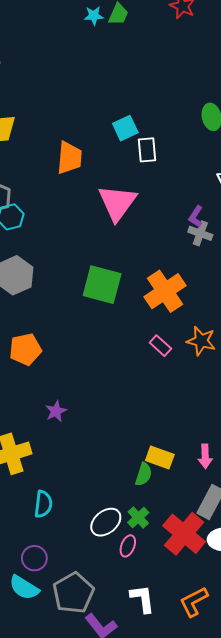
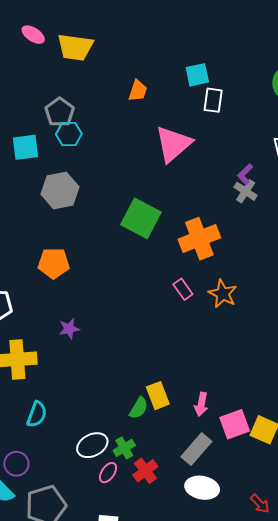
orange trapezoid: (69, 158) -> (138, 91), size x0.7
yellow rectangle: (160, 458) -> (158, 396), turned 36
red cross: (184, 534) -> (145, 471), moved, size x0.6

